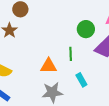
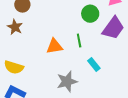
orange triangle: (49, 66) -> (54, 46), moved

